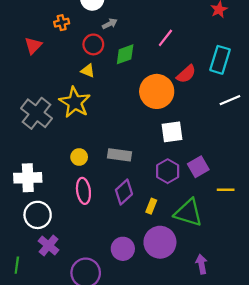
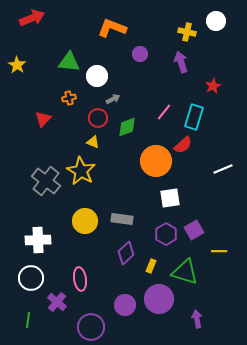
cyan rectangle: (220, 60) -> (194, 117), moved
yellow circle: (79, 157) -> (85, 221), size x1.6
pink ellipse: (83, 191) -> (80, 279), moved
white circle: (38, 215) -> (31, 278), moved

